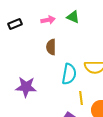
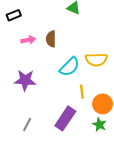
pink arrow: (48, 20) -> (28, 40), moved
cyan semicircle: (69, 74) -> (69, 67), turned 35

